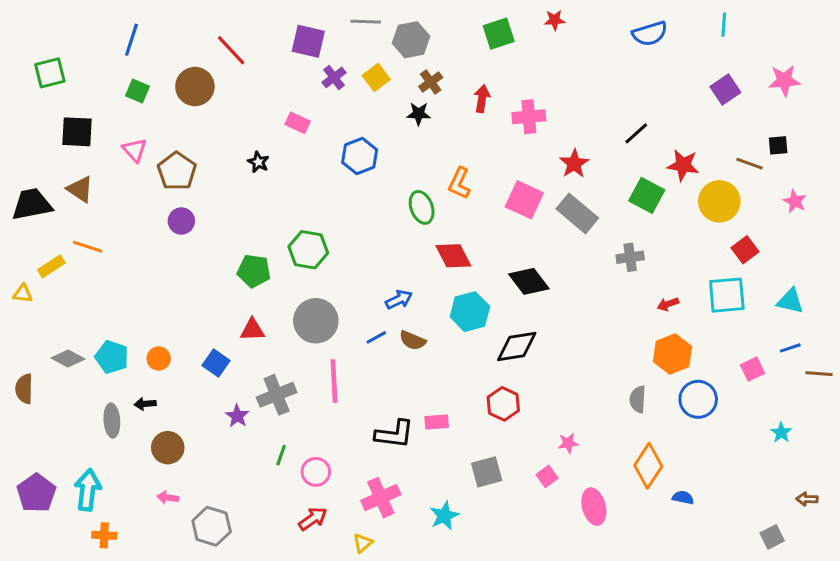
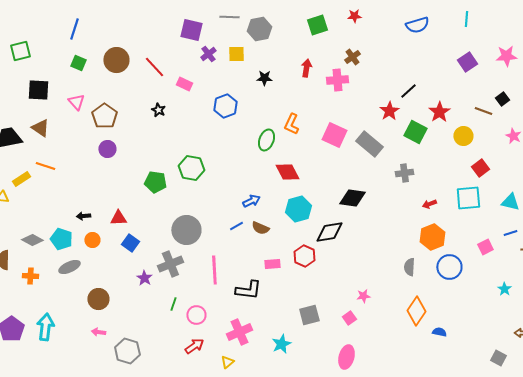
red line: (231, 50) -> (154, 67), moved
yellow square: (376, 77) -> (236, 54), turned 36
brown cross: (431, 82) -> (352, 57), moved
black square: (778, 145) -> (502, 99), turned -32
red star: (574, 164) -> (389, 111), moved
red star: (683, 165) -> (439, 112), turned 30
yellow circle: (719, 201) -> (463, 136), size x0.7
green ellipse: (422, 207) -> (266, 140), turned 40
black diamond: (529, 281) -> (352, 198), moved, turned -44
gray circle: (316, 321) -> (186, 230), moved
red triangle: (252, 330) -> (118, 218), moved
pink line: (334, 381) -> (214, 270), moved
black arrow: (145, 404) -> (83, 216), moved
red hexagon: (503, 404) -> (304, 256), moved
gray ellipse: (112, 420) -> (69, 267), moved, turned 70
pink rectangle: (437, 422) -> (272, 264), moved
pink ellipse: (594, 507) -> (346, 357), moved, turned 30
orange cross: (104, 535) -> (30, 276), moved
gray square: (772, 537) -> (498, 358), turned -35

